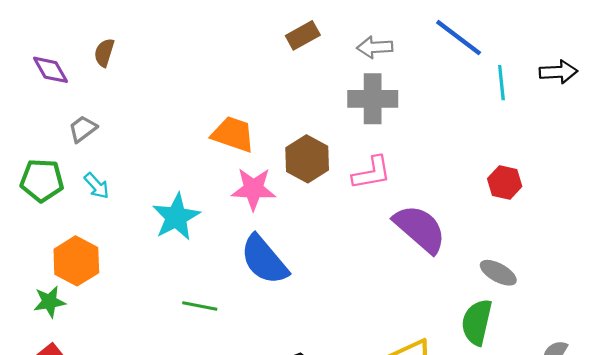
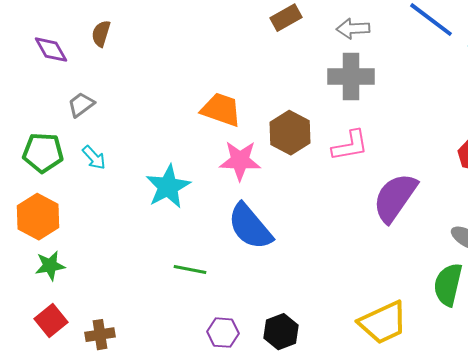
purple semicircle: (420, 229) -> (395, 198), turned -96
orange hexagon: (76, 261) -> (38, 217), moved

